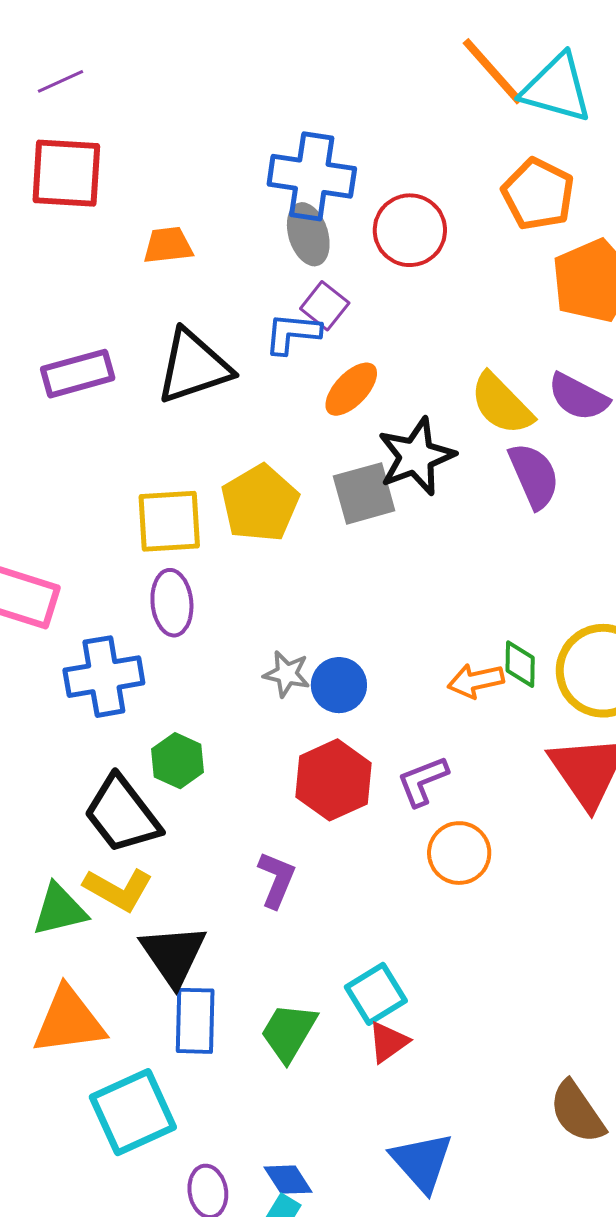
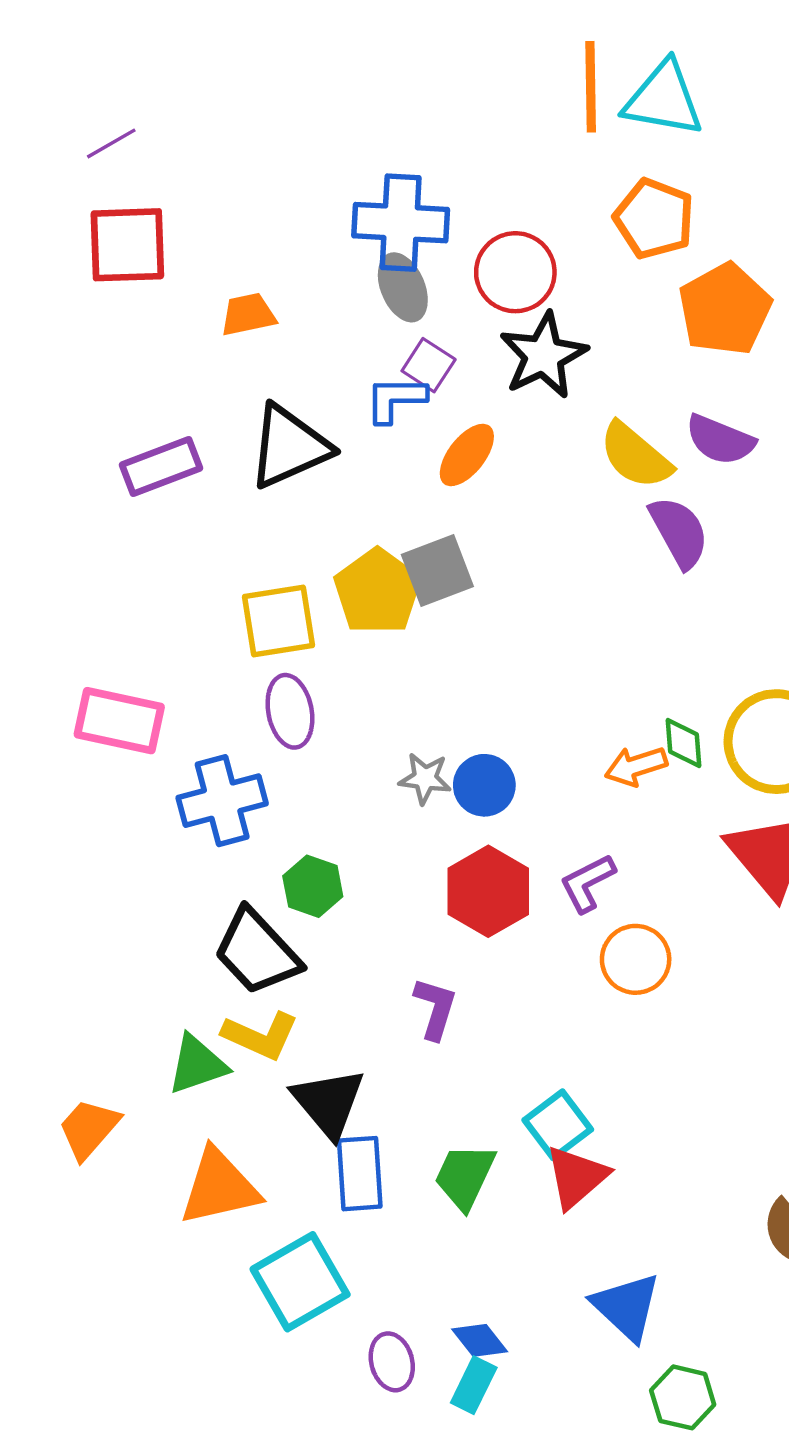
orange line: (493, 71) -> (591, 87), turned 46
black star: (416, 456) -> (543, 356), moved
gray square: (364, 493) -> (437, 570), moved
red triangle: (388, 1042) -> (576, 1177), size x1.4

